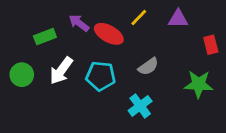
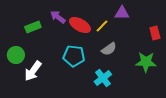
yellow line: (139, 18) -> (102, 26), moved
purple triangle: (178, 19) -> (122, 13), moved
white arrow: (61, 71) -> (33, 71), moved

